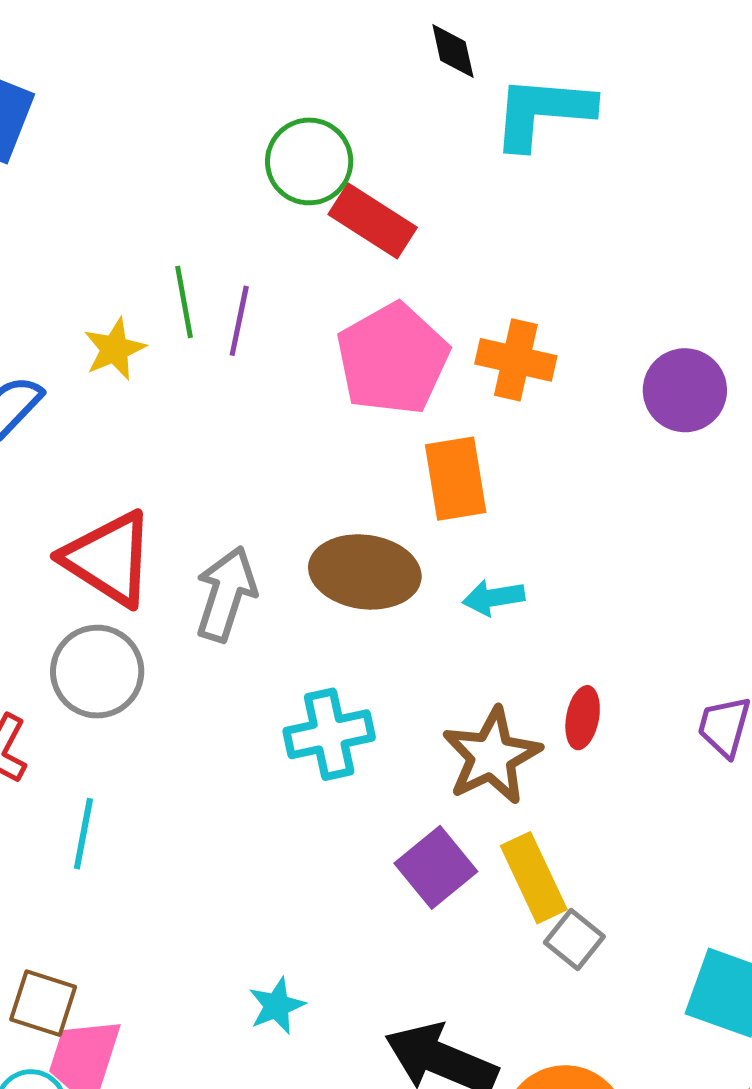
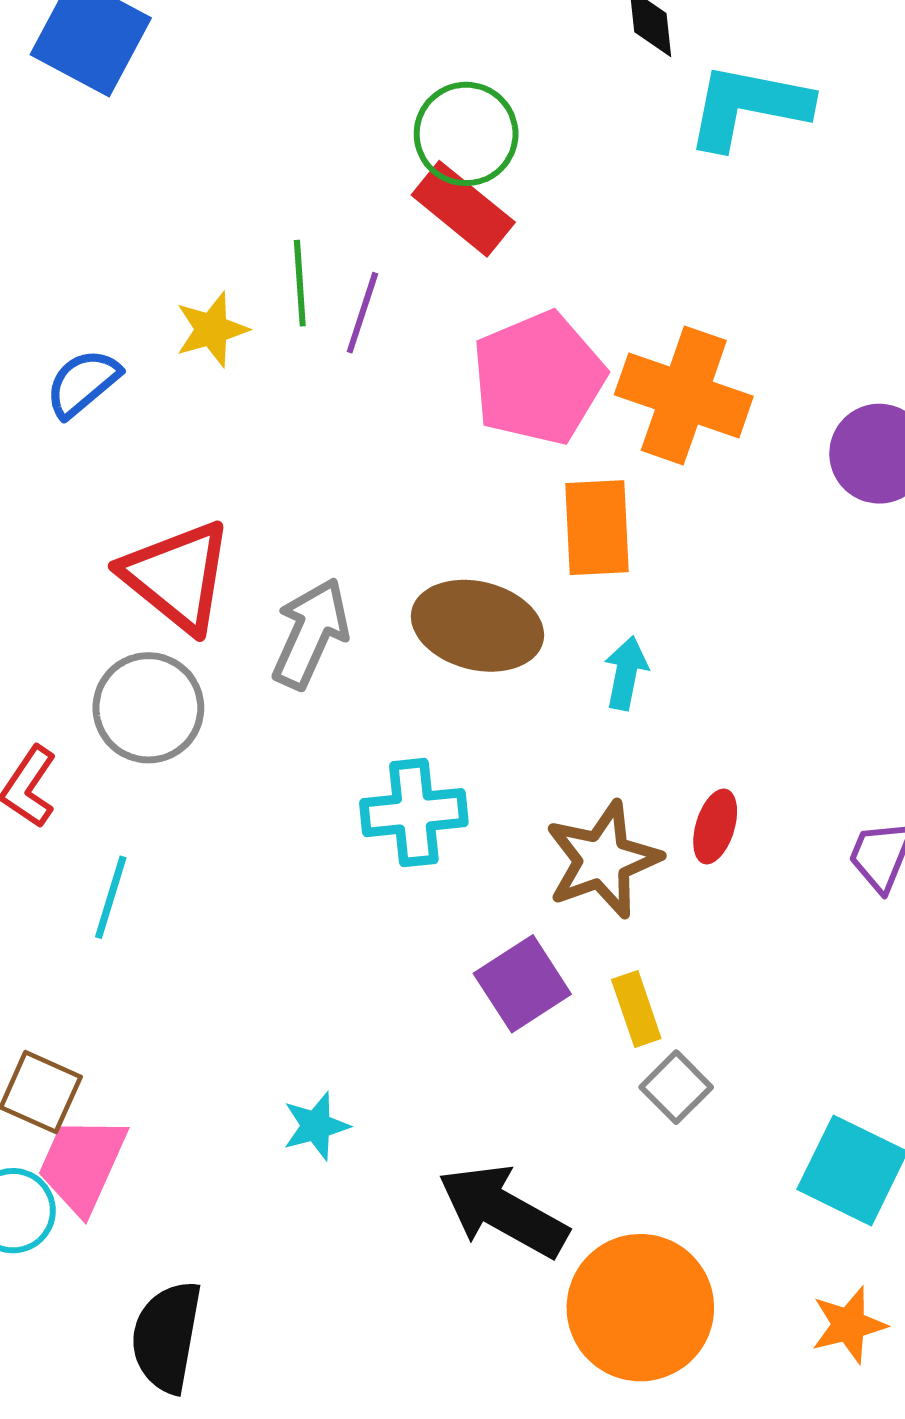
red rectangle: (373, 221) -> (463, 209), moved
orange cross: (516, 360) -> (684, 395), size x1.4
cyan arrow: (494, 598) -> (626, 673), turned 104
yellow rectangle: (534, 878) -> (636, 1009), size x0.7

